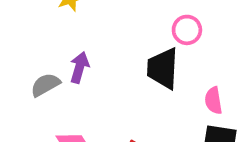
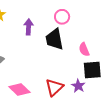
purple arrow: (79, 67) -> (29, 27), moved

